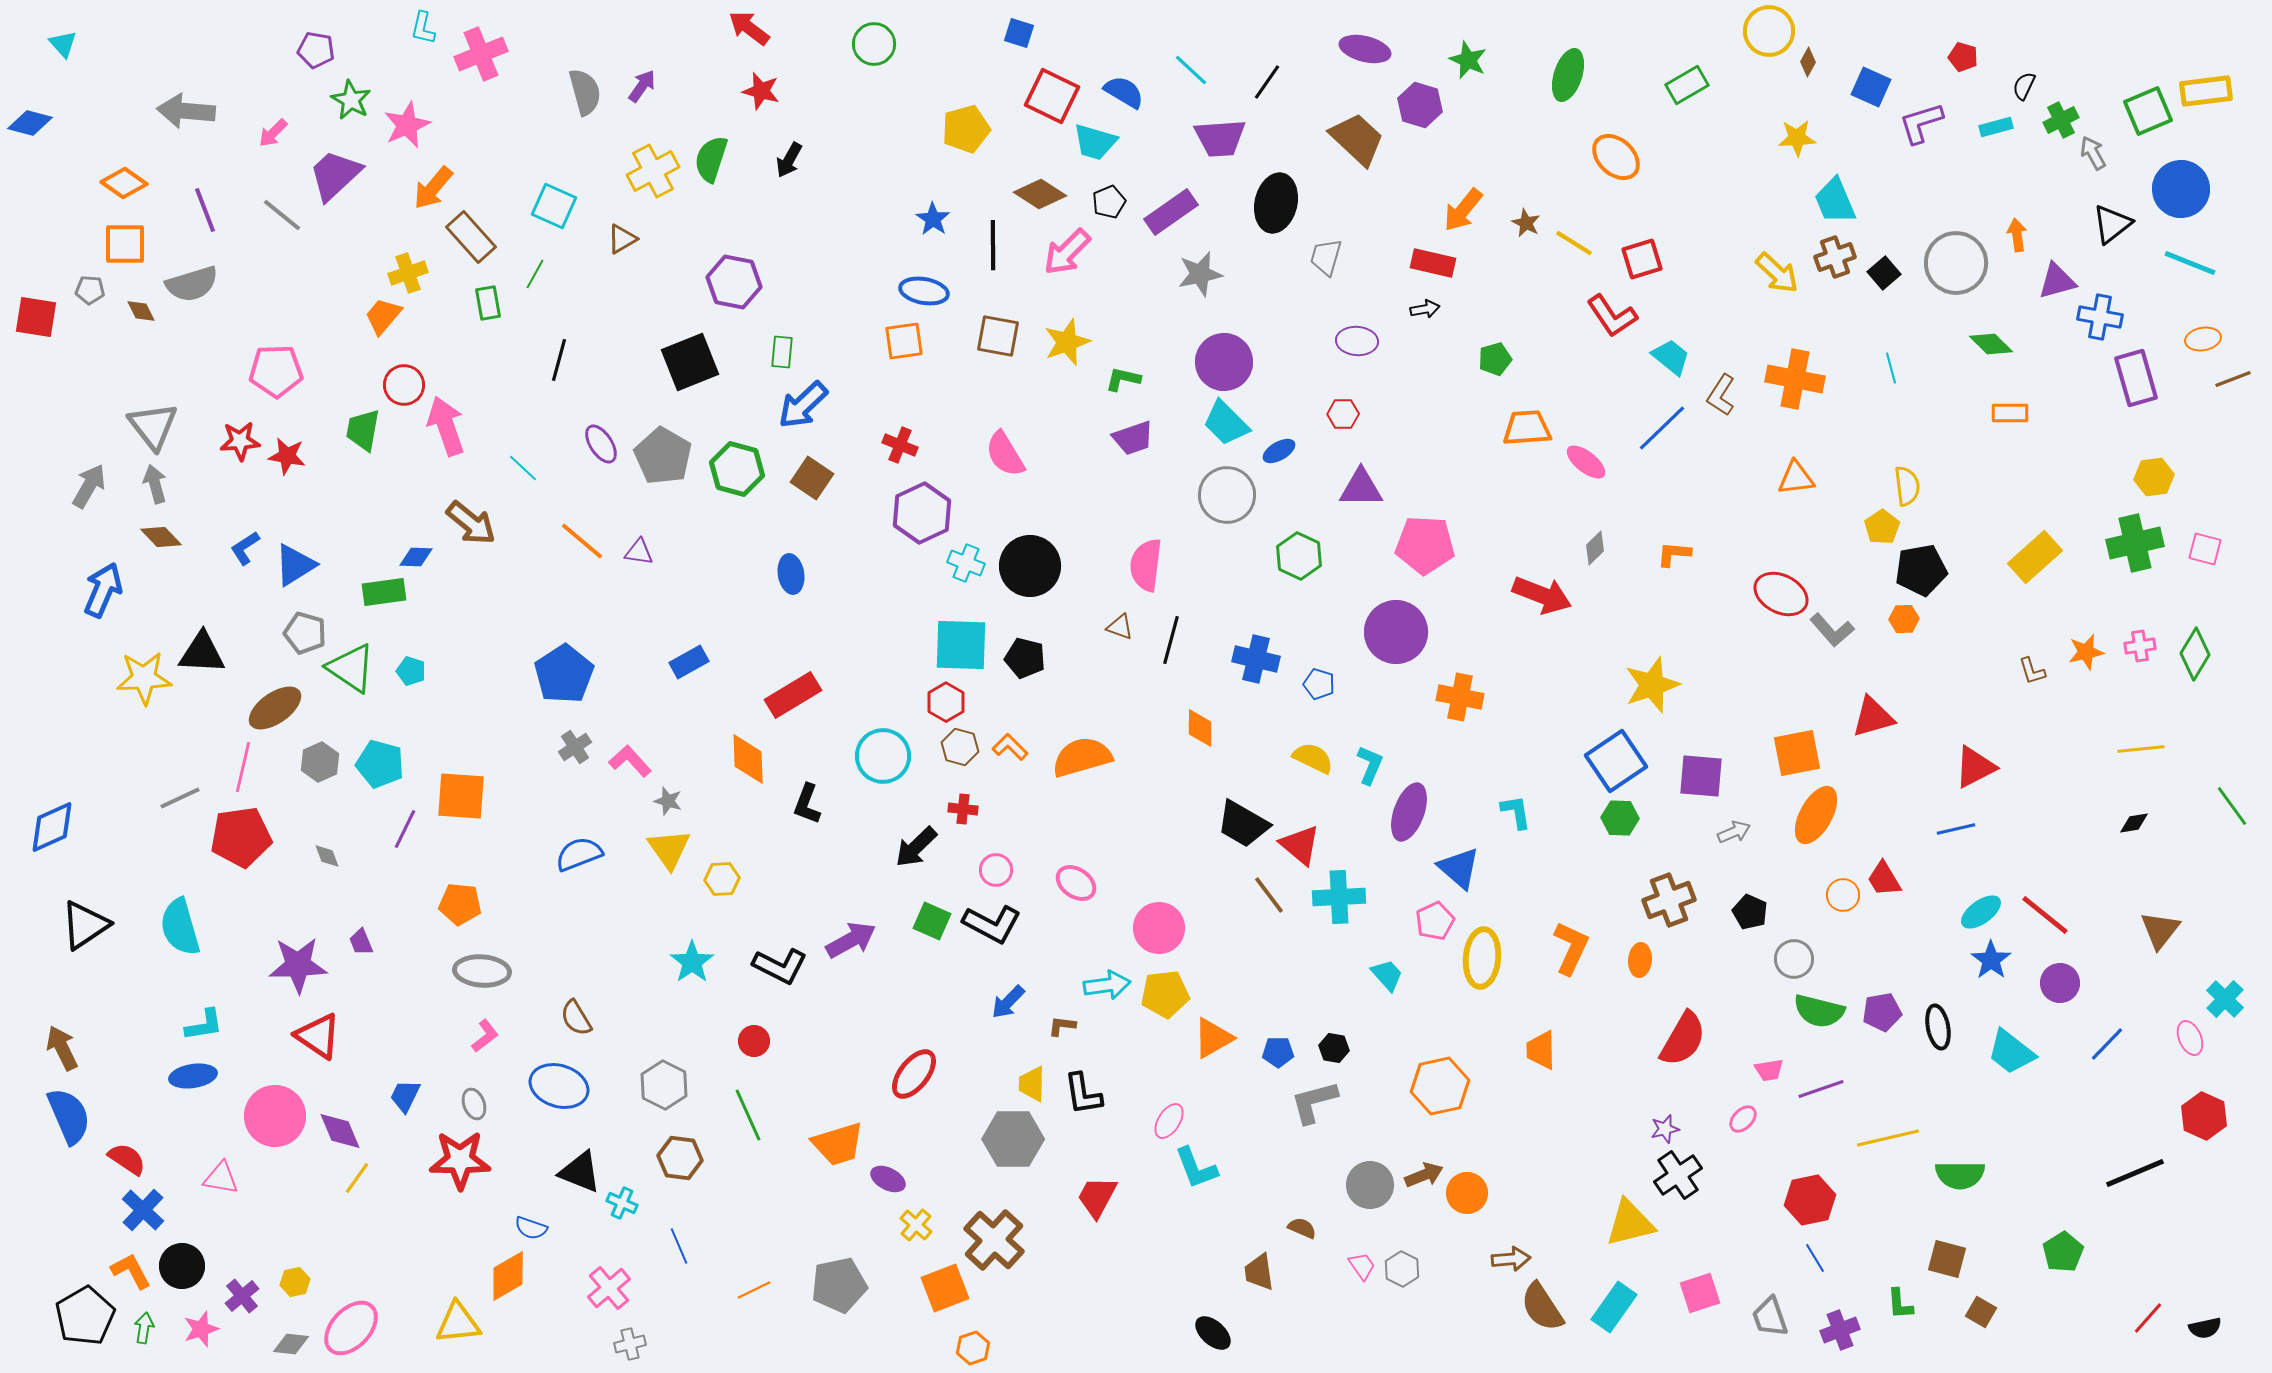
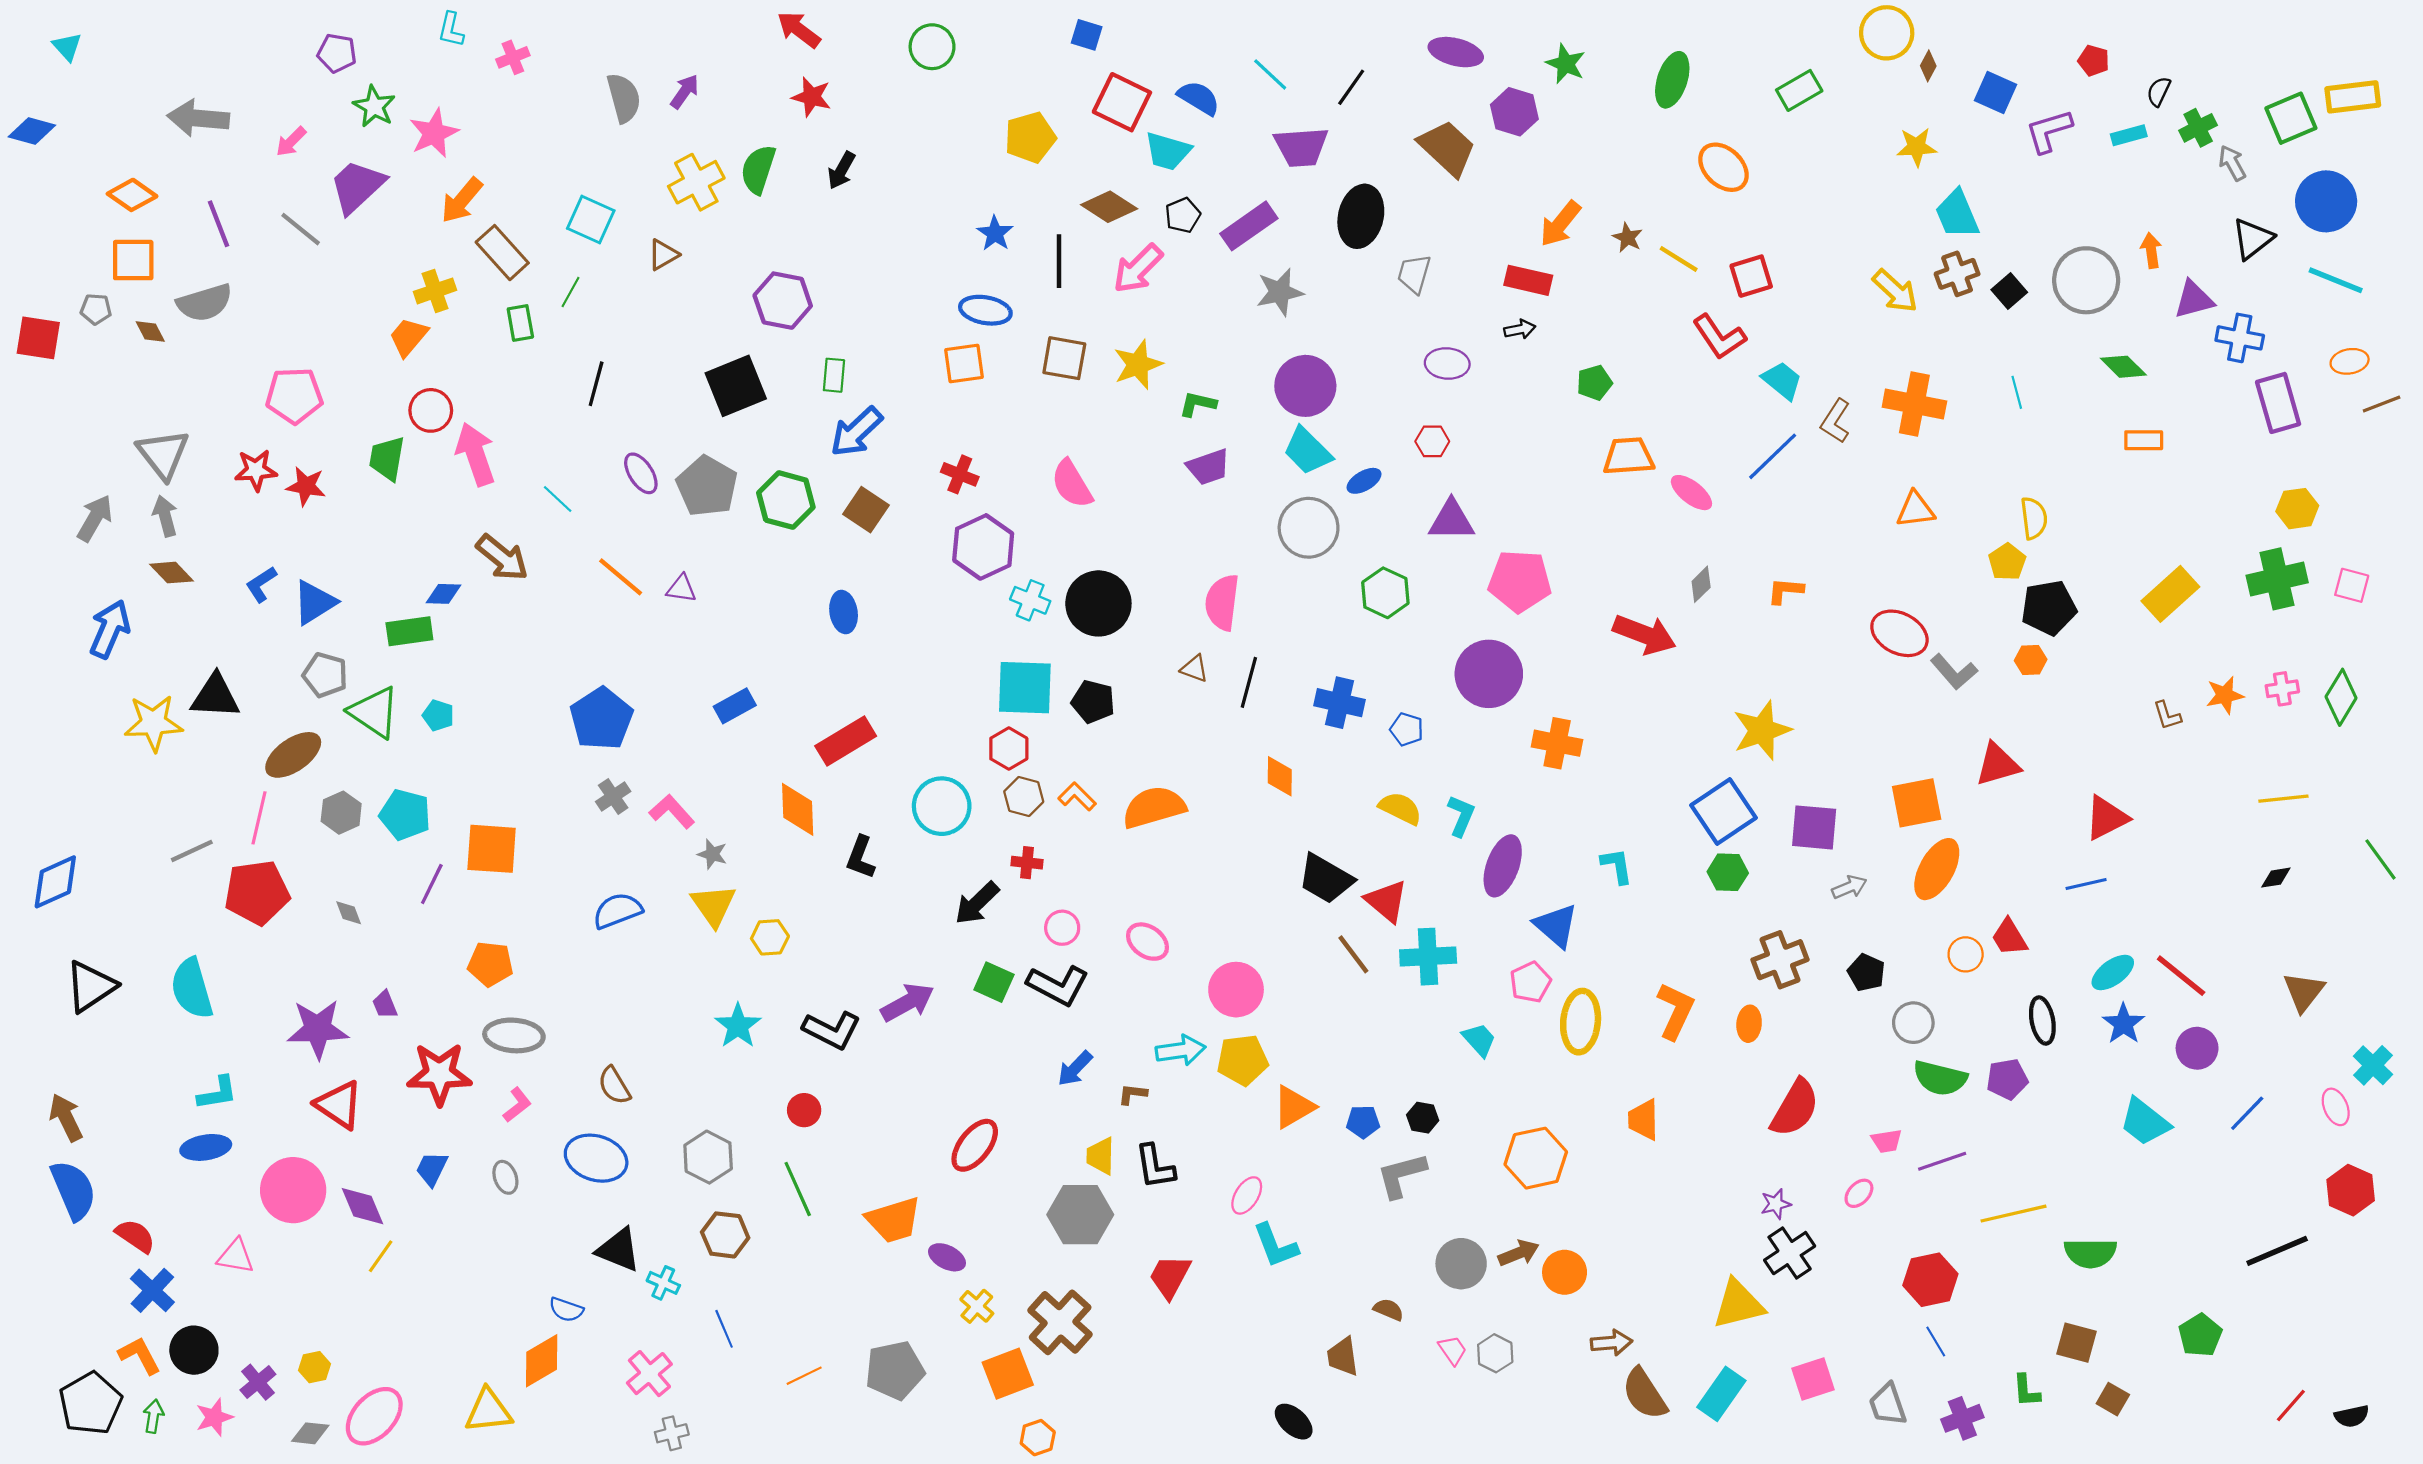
pink cross: (481, 54) -> (513, 57), size x0.6
black ellipse: (1938, 1027) -> (2042, 1021), moved
red star: (460, 1160) -> (439, 1074), moved

